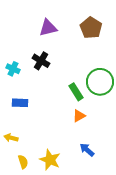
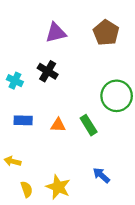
green rectangle: (76, 92) -> (89, 125), moved
orange triangle: (79, 116) -> (58, 125), moved, turned 32

